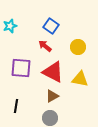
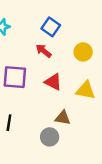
red triangle: (53, 72) -> (53, 82), size x0.7
brown triangle: (52, 96) -> (63, 118), moved, turned 40

